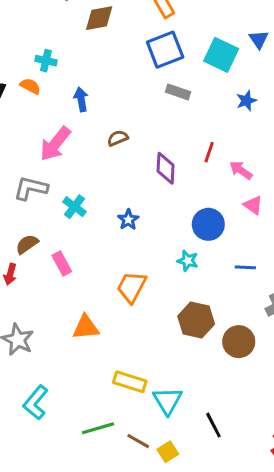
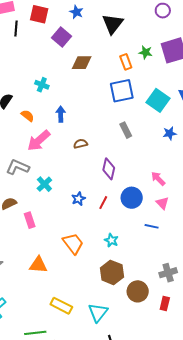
orange semicircle: (30, 86) -> (28, 116), moved
gray rectangle: (178, 92) -> (126, 130), moved, turned 35
red line: (209, 152) -> (103, 203), moved
blue circle: (208, 224) -> (132, 198), moved
cyan star: (188, 261) -> (111, 240), moved
blue line: (245, 267) -> (152, 226), moved
orange trapezoid: (132, 287) -> (73, 243), turned 105
cyan triangle: (168, 401) -> (98, 313), moved

